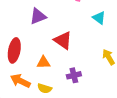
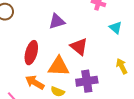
orange triangle: (43, 62) -> (59, 66), size x1.6
purple cross: (74, 75) -> (87, 81), size x1.5

